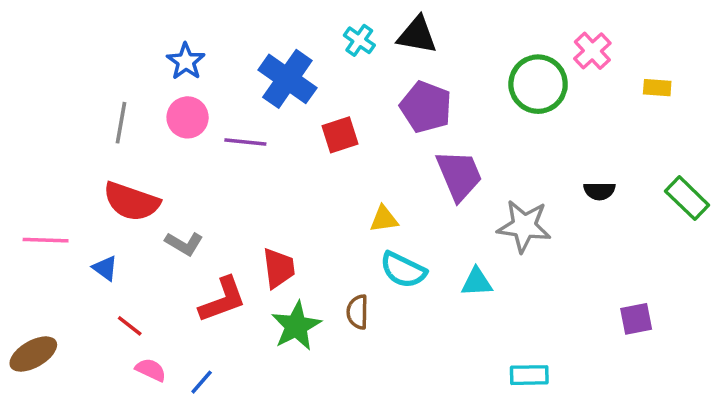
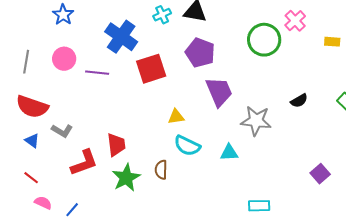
cyan cross: (359, 40) -> (162, 15), turned 30
blue star: (186, 61) -> (63, 15), moved
red square: (340, 135) -> (151, 69), size x1.4
black semicircle: (599, 191) -> (299, 101), turned -30
blue triangle: (105, 268) -> (32, 141), moved
purple square: (636, 319) -> (320, 174), turned -30

